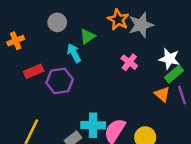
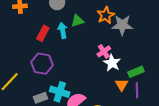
white star: (169, 59) -> (112, 63), moved
red rectangle: (34, 71) -> (43, 33), moved, turned -56
purple hexagon: (60, 81) -> (42, 64), moved

